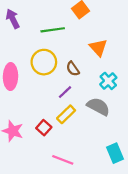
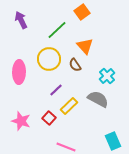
green line: (53, 30) -> (57, 30), turned -35
orange triangle: (98, 48) -> (85, 46), moved
purple line: (65, 92) -> (56, 90), moved

